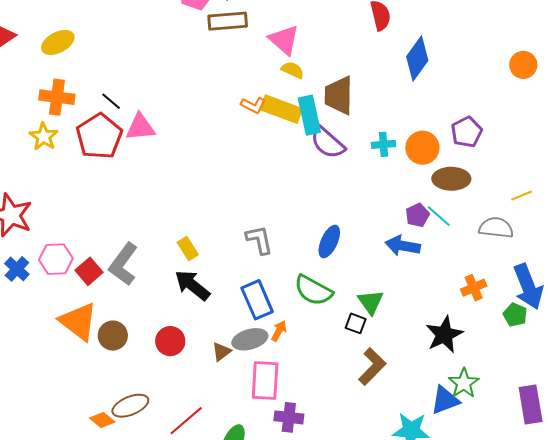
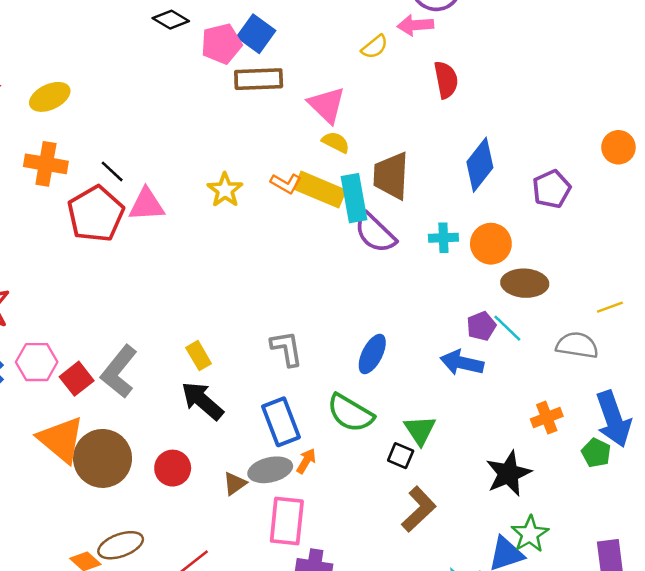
blue diamond: (417, 58) -> (480, 165), moved
purple pentagon: (467, 132) -> (552, 189), moved
yellow star: (44, 137) -> (225, 190), moved
brown circle: (113, 336) -> (103, 458), size x1.6

